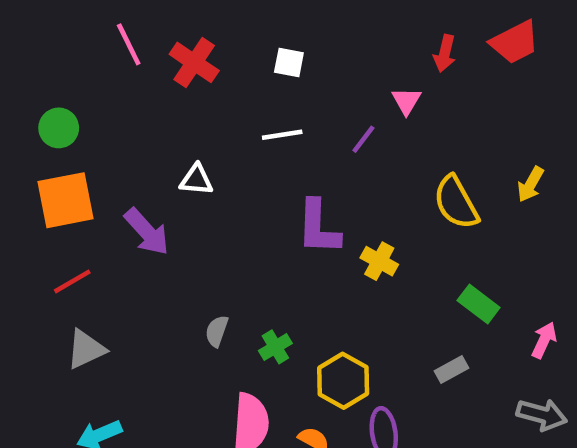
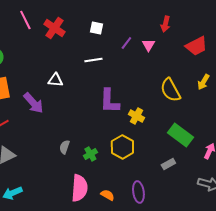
red trapezoid: (515, 42) -> (196, 46), moved
purple line: (363, 139) -> (126, 43), moved
green rectangle: (479, 304) -> (180, 135), size x1.4
yellow hexagon: (343, 381) -> (122, 147), moved

